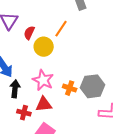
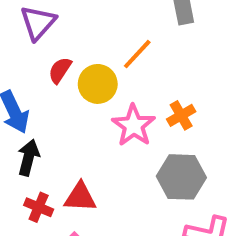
red semicircle: (29, 33) -> (60, 70), moved
pink star: (43, 80) -> (134, 126), moved
orange cross: (70, 88) -> (181, 115), moved, turned 32

